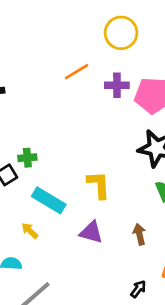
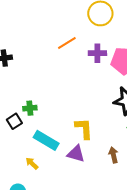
purple triangle: (91, 232) -> (76, 154), moved
brown arrow: (139, 234) -> (113, 155), moved

